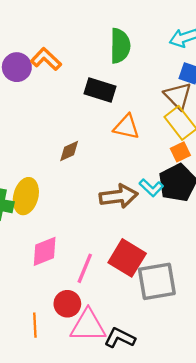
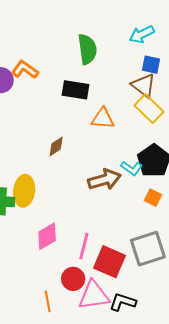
orange square: (180, 152) -> (153, 198), moved, turned -30
red square: (127, 258) -> (110, 262), moved

